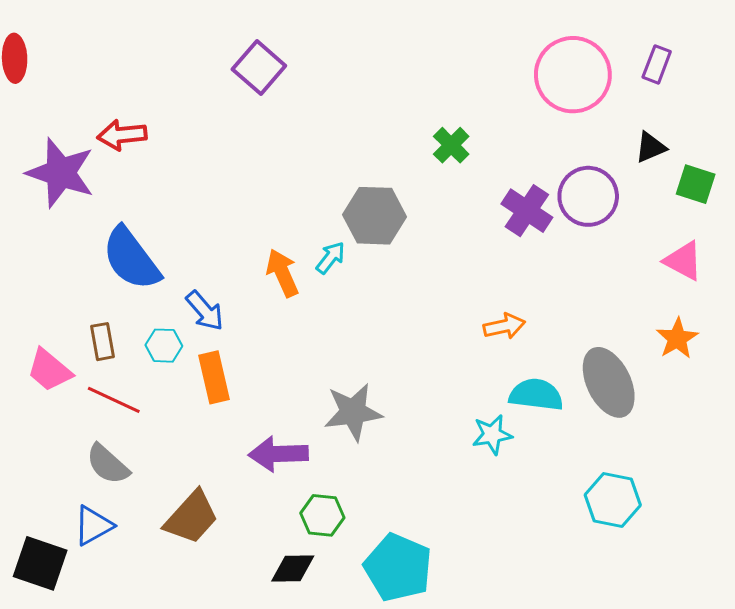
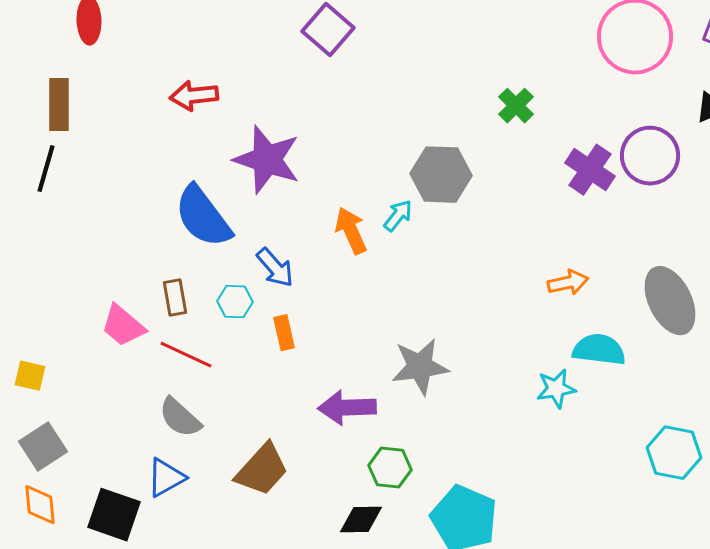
purple star: (61, 173) -> (267, 160), moved
orange rectangle: (214, 377) -> (284, 333), size x0.7
gray ellipse: (609, 382) -> (670, 301), moved

